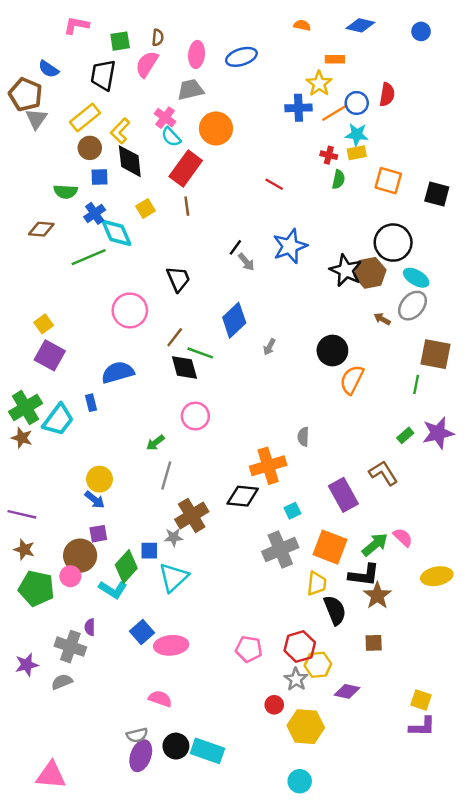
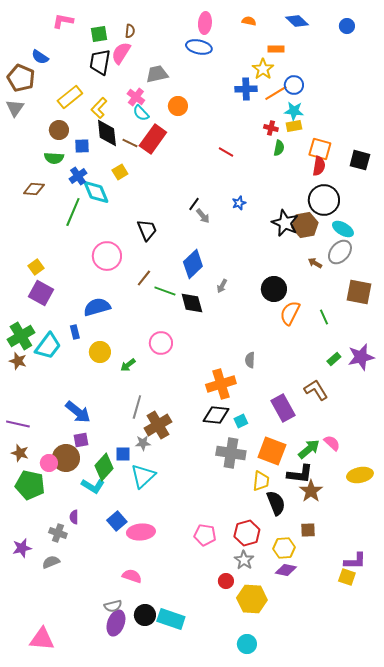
blue diamond: (360, 25) -> (297, 21), turned 30
pink ellipse: (197, 54) -> (205, 23), moved
blue ellipse: (241, 57) -> (199, 47), turned 30
black trapezoid: (103, 75) -> (100, 62), moved
red semicircle: (387, 95) -> (319, 166), moved
gray triangle: (36, 119) -> (15, 108), moved
orange circle: (216, 128) -> (178, 106), size x0.7
brown circle: (90, 148) -> (59, 130), moved
brown line: (187, 206) -> (130, 143), moved, turned -56
blue star: (290, 246) -> (239, 203), size x0.5
green line: (89, 257) -> (73, 212), turned -44
black diamond: (184, 367) -> (192, 303), moved
green line: (416, 384) -> (324, 317), moved, turned -35
gray line: (166, 475) -> (137, 407), moved
yellow circle: (99, 479) -> (100, 352), moved
black diamond: (243, 496) -> (216, 415), moved
blue arrow: (95, 500) -> (78, 412), size x1.5
gray cross: (280, 549) -> (231, 453), turned 32
pink circle: (70, 576) -> (49, 463), moved
gray cross: (70, 647) -> (58, 533), size x0.7
yellow hexagon: (318, 665) -> (284, 548), moved
purple L-shape: (422, 727) -> (355, 561), moved

